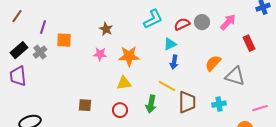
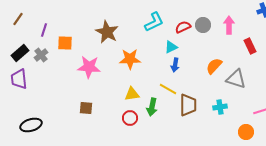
pink arrow: (228, 22) -> (229, 25), turned -42
brown star: (106, 29) -> (107, 32), size x1.6
pink star: (100, 54) -> (89, 67), moved, size x1.6
yellow triangle: (124, 83) -> (132, 94), moved
red circle: (120, 110) -> (130, 118), moved

